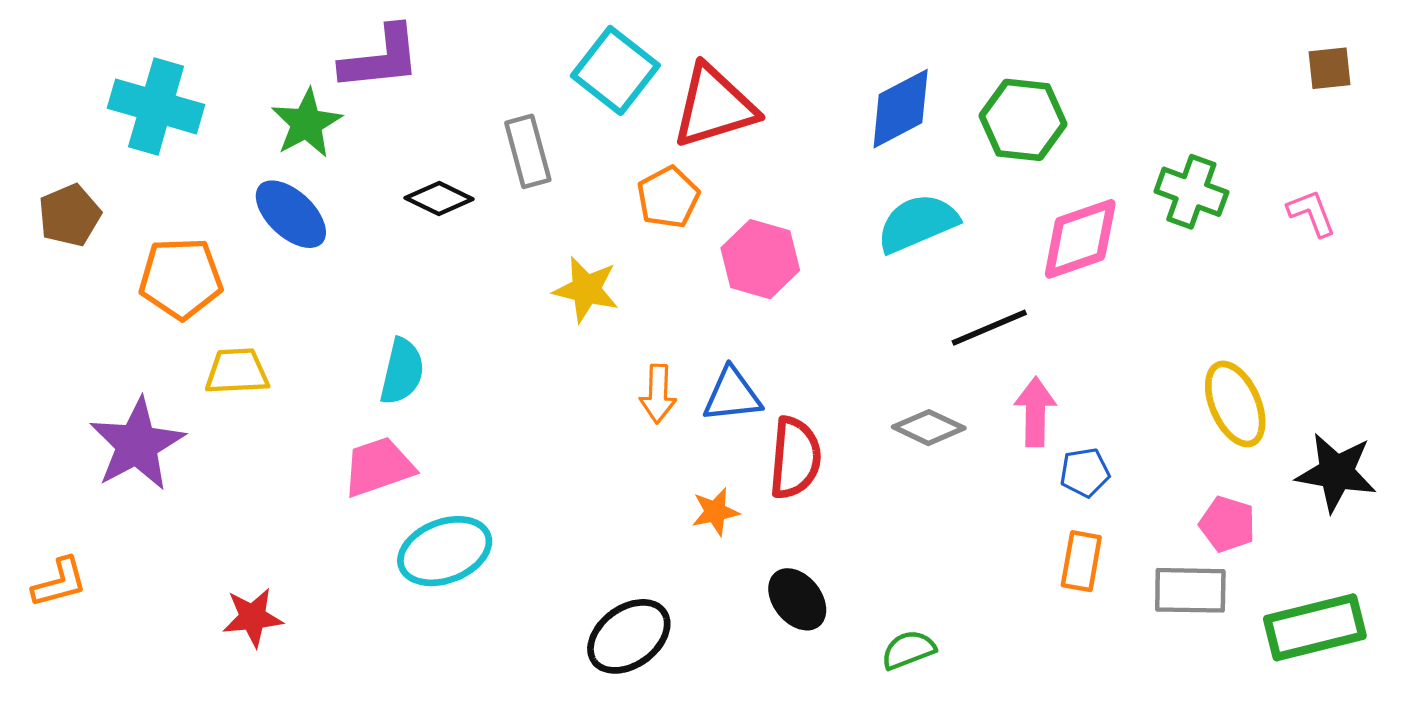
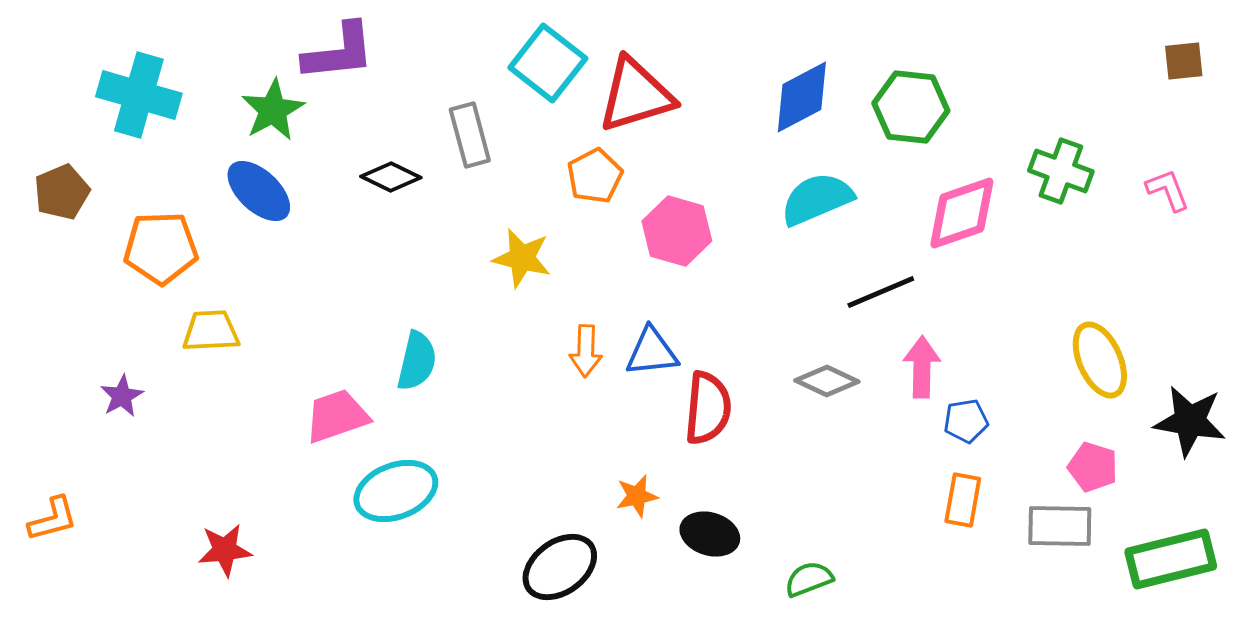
cyan semicircle: (402, 371) -> (417, 361), moved
purple star: (137, 444) -> (122, 396), size x0.5
orange star: (715, 512) -> (637, 496), moved
black ellipse: (797, 599) -> (710, 534), turned -34

